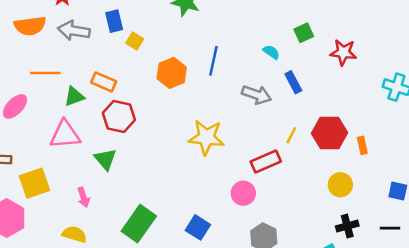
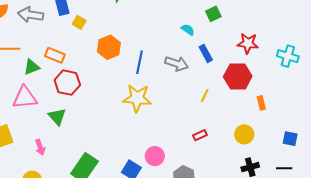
red star: (343, 52) -> (248, 43), moved
blue line: (213, 61) -> (140, 62), moved
red hexagon: (330, 133) -> (238, 77), moved
red rectangle: (266, 161) -> (200, 135), moved, size x0.6
pink circle: (243, 193) -> (155, 156), moved

